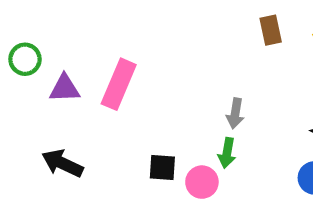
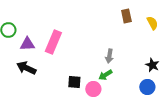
green arrow: (227, 153) -> (105, 75), turned 48
black arrow: (62, 163) -> (26, 68), moved

